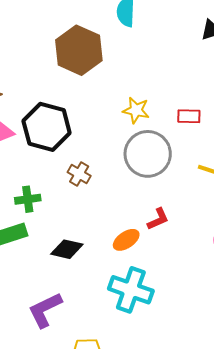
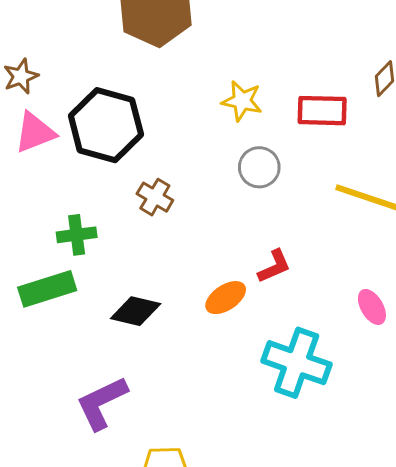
red rectangle: (189, 116) -> (322, 111), size x1.4
gray circle: (148, 154) -> (259, 167), size x0.6
cyan cross: (131, 290) -> (297, 363), moved

